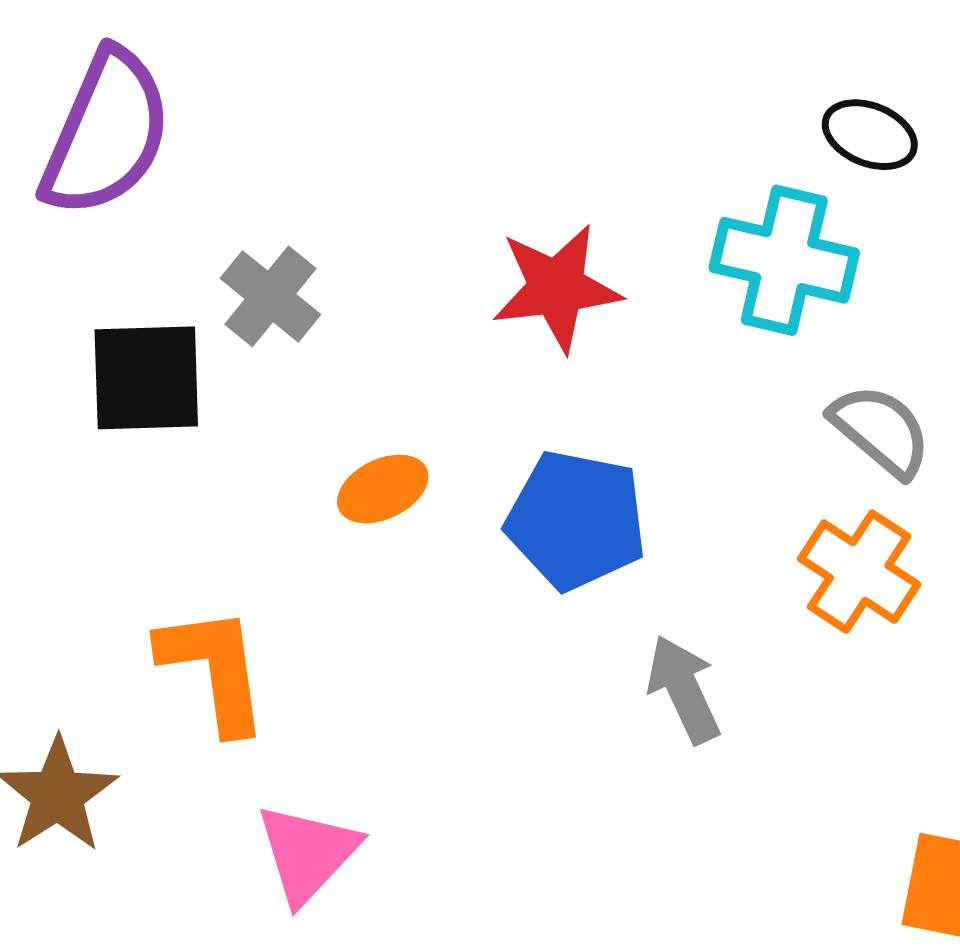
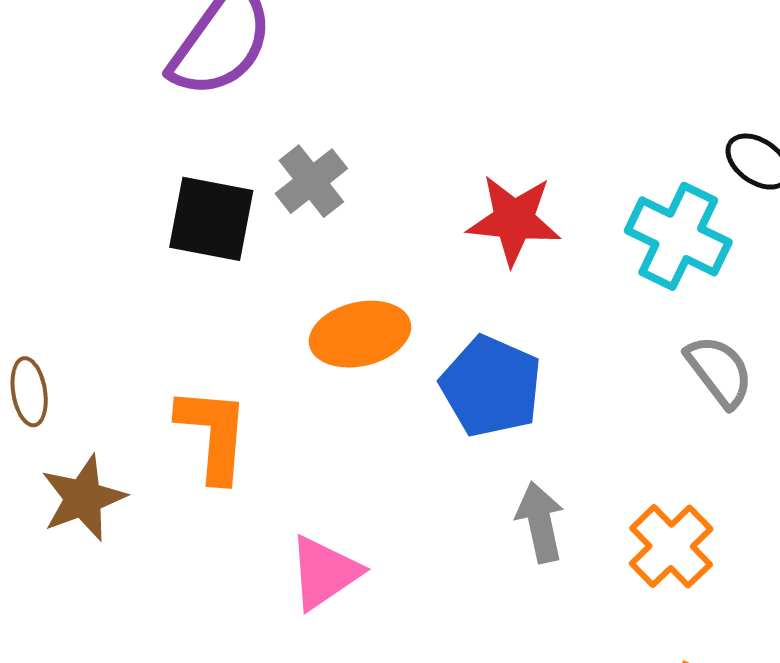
orange ellipse: (383, 489) -> (360, 334), size x1.5
orange cross: (859, 572) -> (671, 546), moved
pink triangle: (307, 853) -> (324, 572), moved

